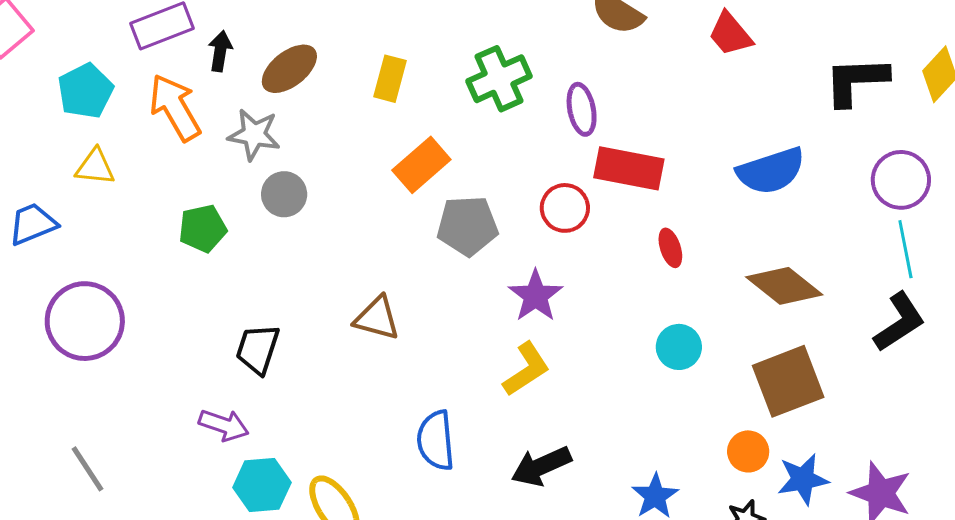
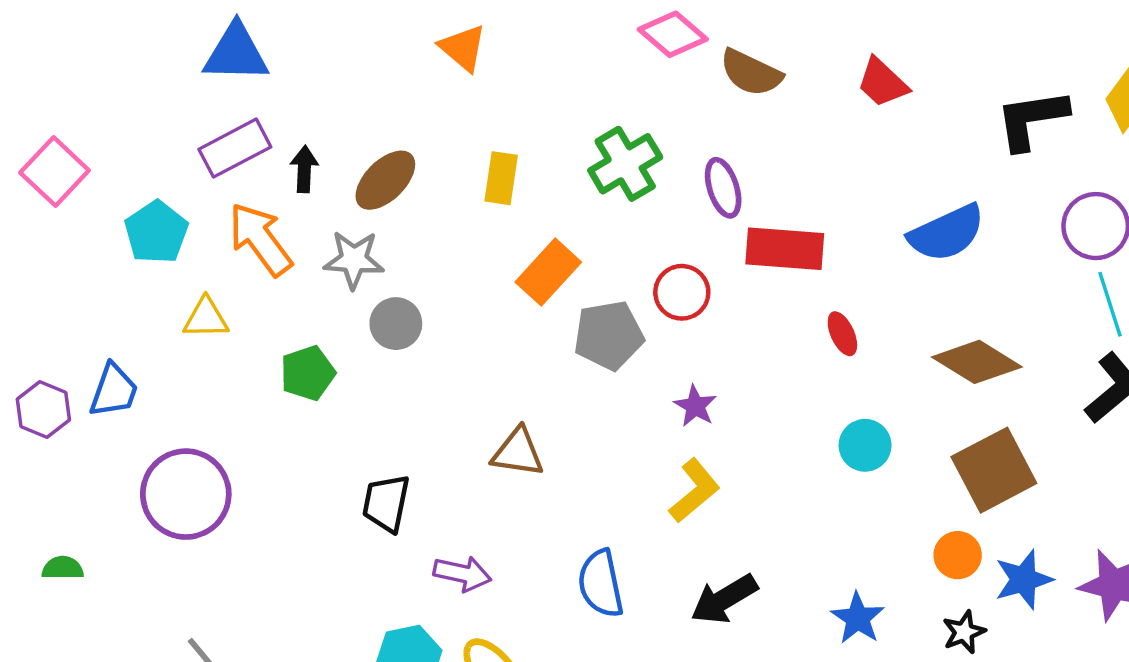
yellow triangle: (95, 167) -> (206, 318), moved
red circle: (565, 208) -> (682, 292), moved
blue trapezoid: (33, 224) -> (114, 390), turned 138
purple star: (536, 296) -> (695, 406), size x0.7
purple arrow: (224, 425) -> (462, 574), moved

